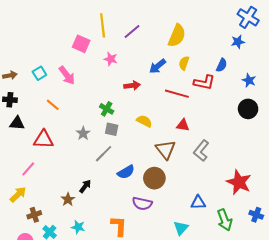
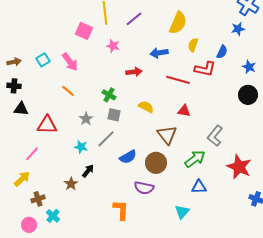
yellow semicircle: (184, 63) -> (193, 45), moved
blue arrow: (157, 66) -> (159, 53), turned 30
orange line: (53, 105) -> (68, 91), moved
gray L-shape: (201, 151) -> (215, 136), moved
green arrow: (225, 220) -> (195, 159), moved, turned -105
cyan star: (78, 227) -> (81, 147), moved

